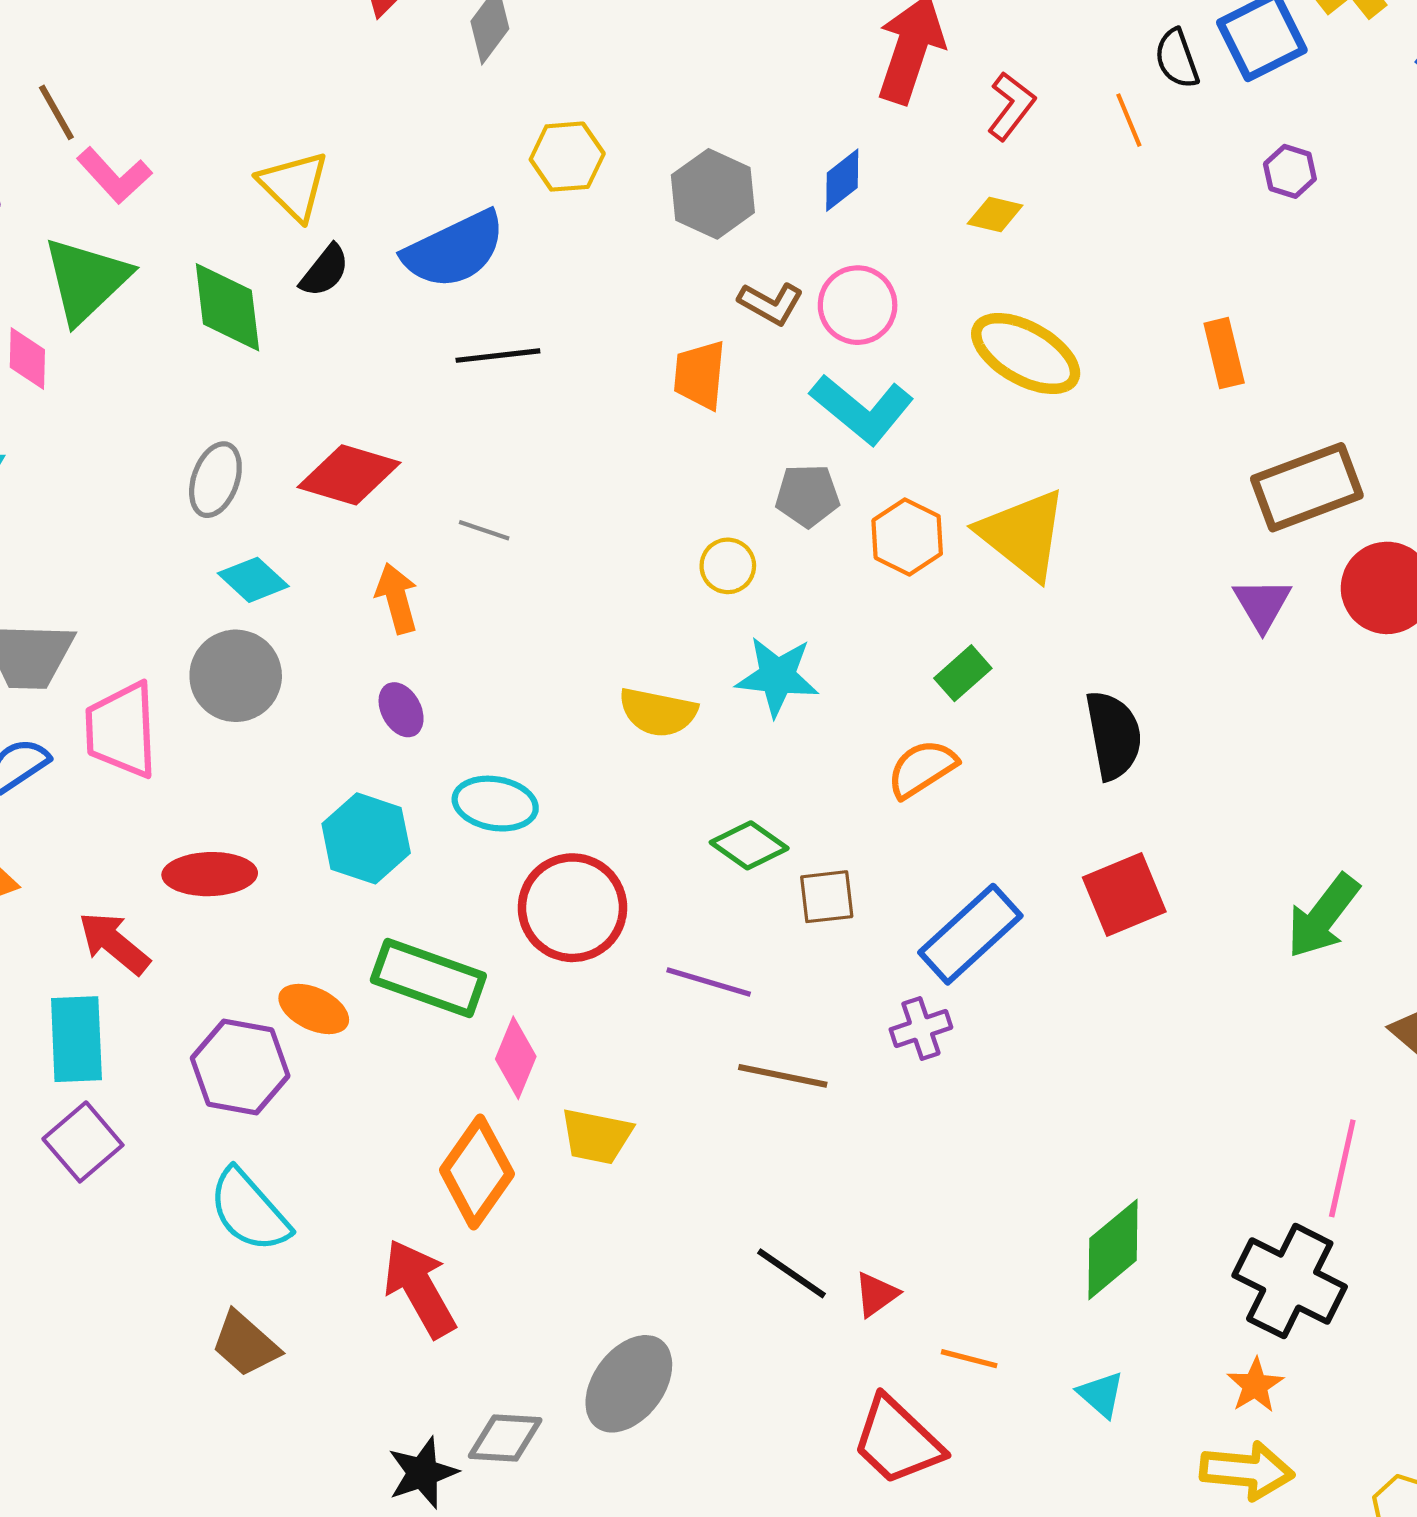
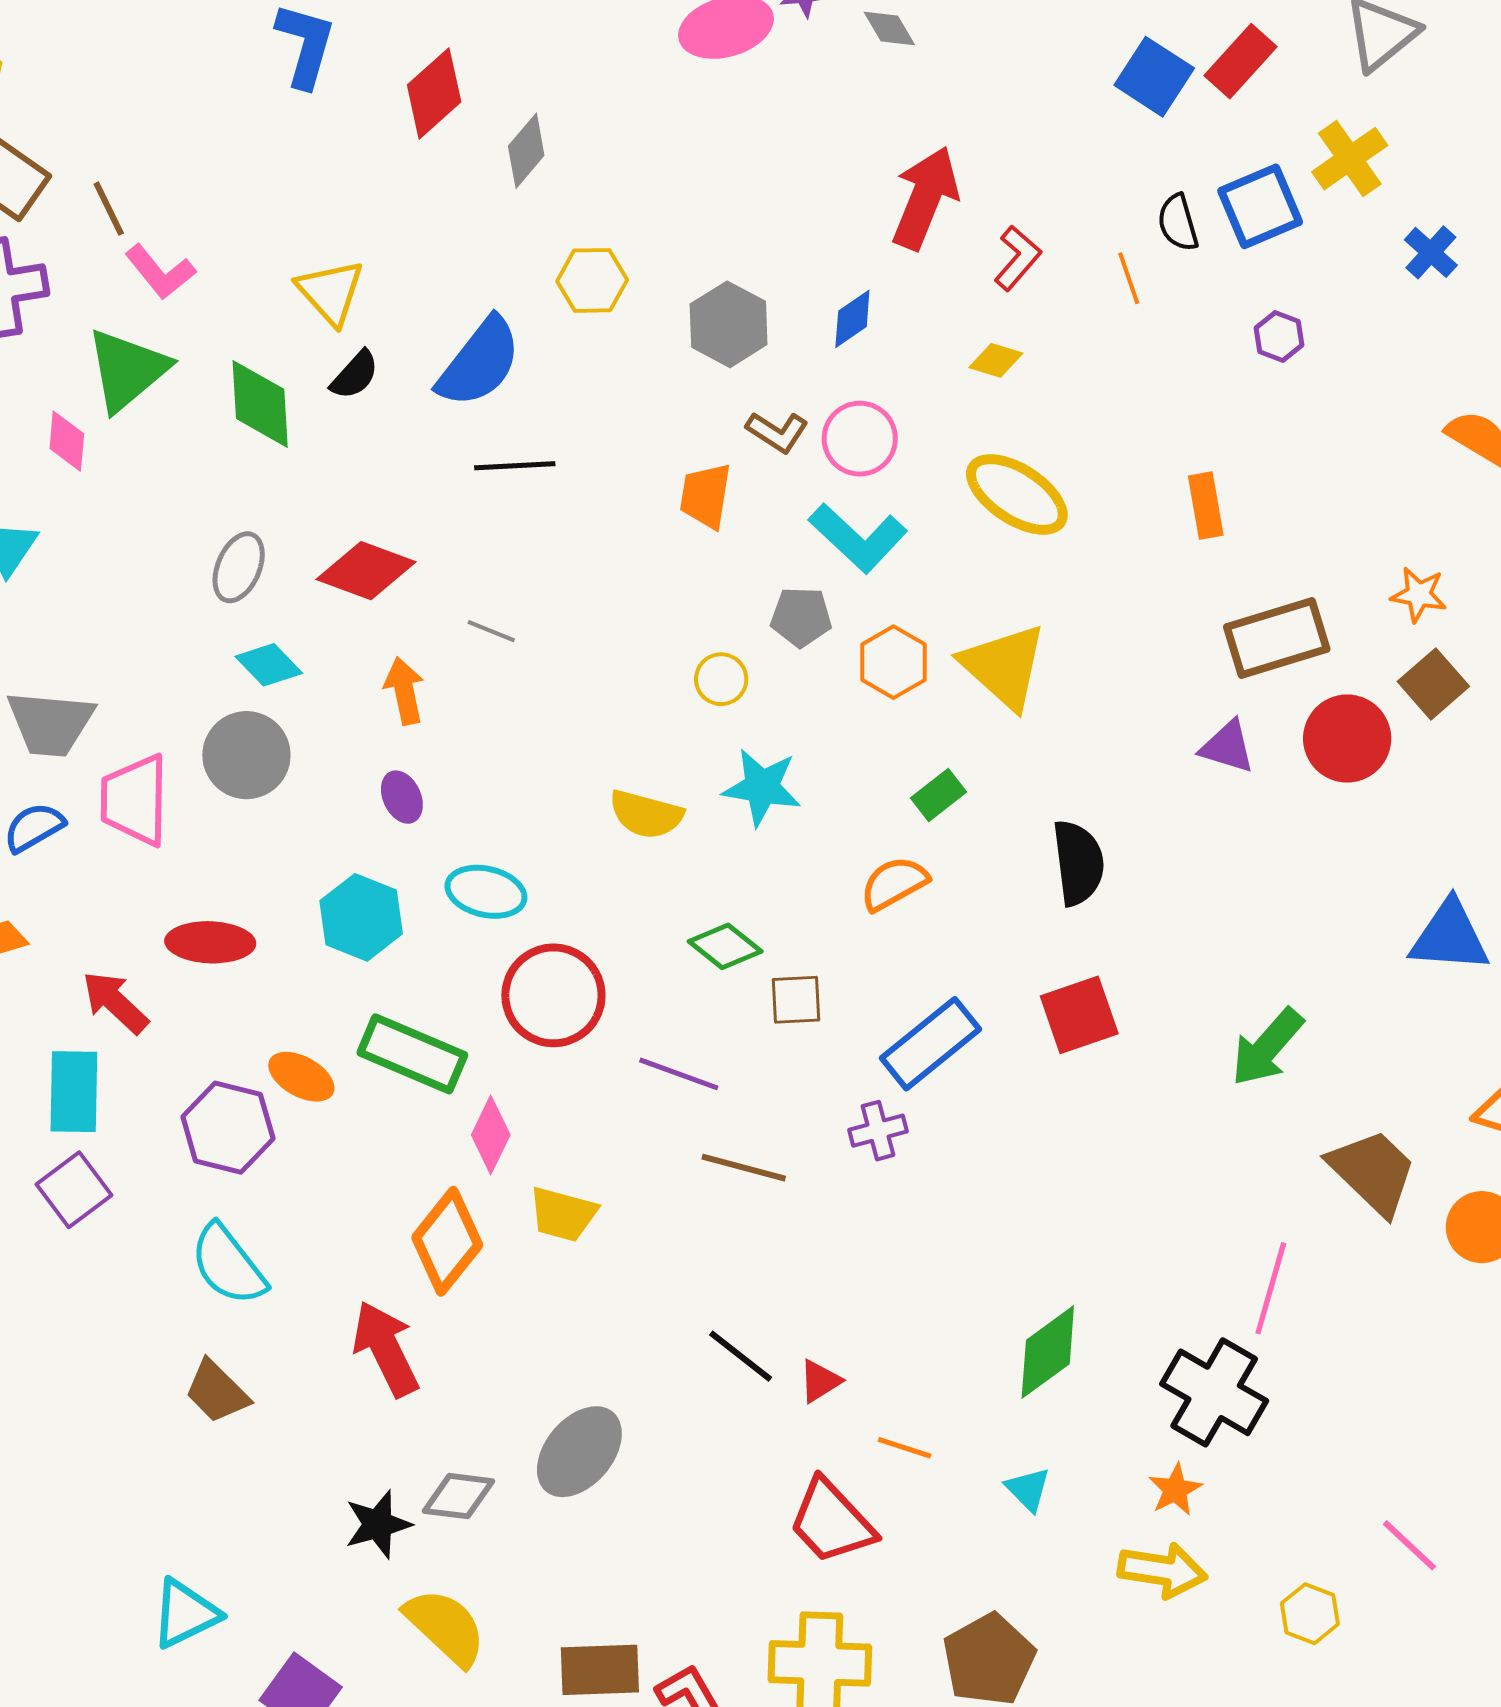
blue semicircle: (454, 250) -> (479, 362), turned -30
purple triangle: (1262, 604) -> (1227, 747), turned -46

